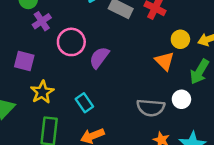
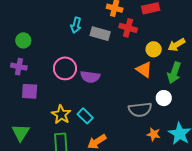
purple cross: (42, 21) -> (19, 67), moved, turned -35
purple semicircle: (99, 58) -> (90, 77), turned -108
yellow star: (42, 92) -> (61, 115), moved

